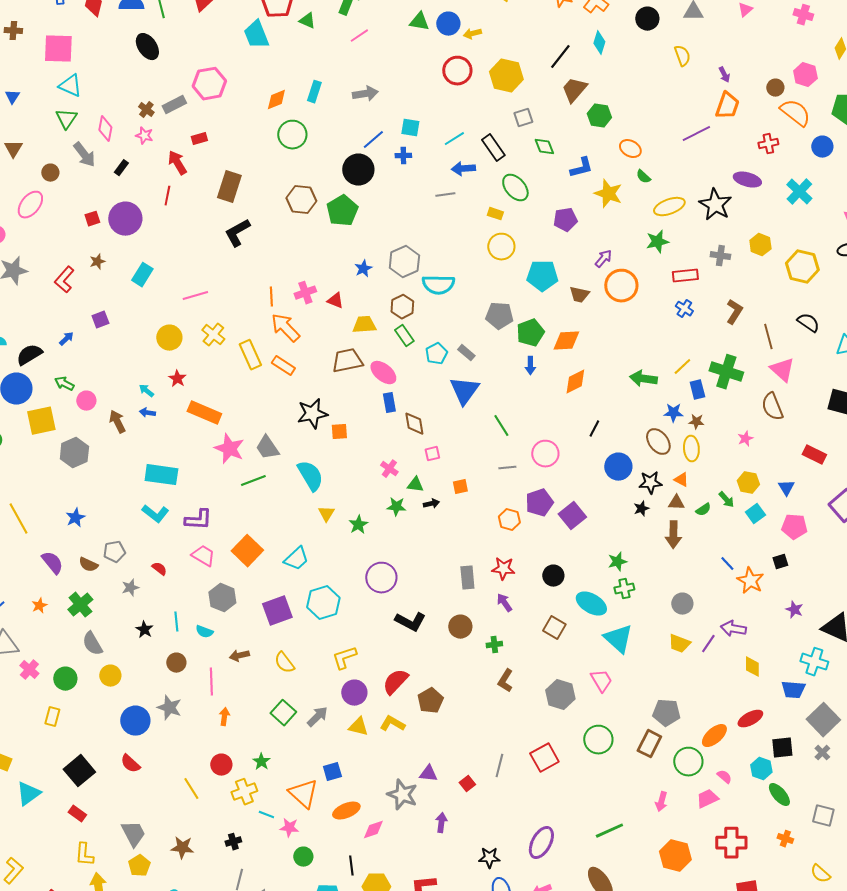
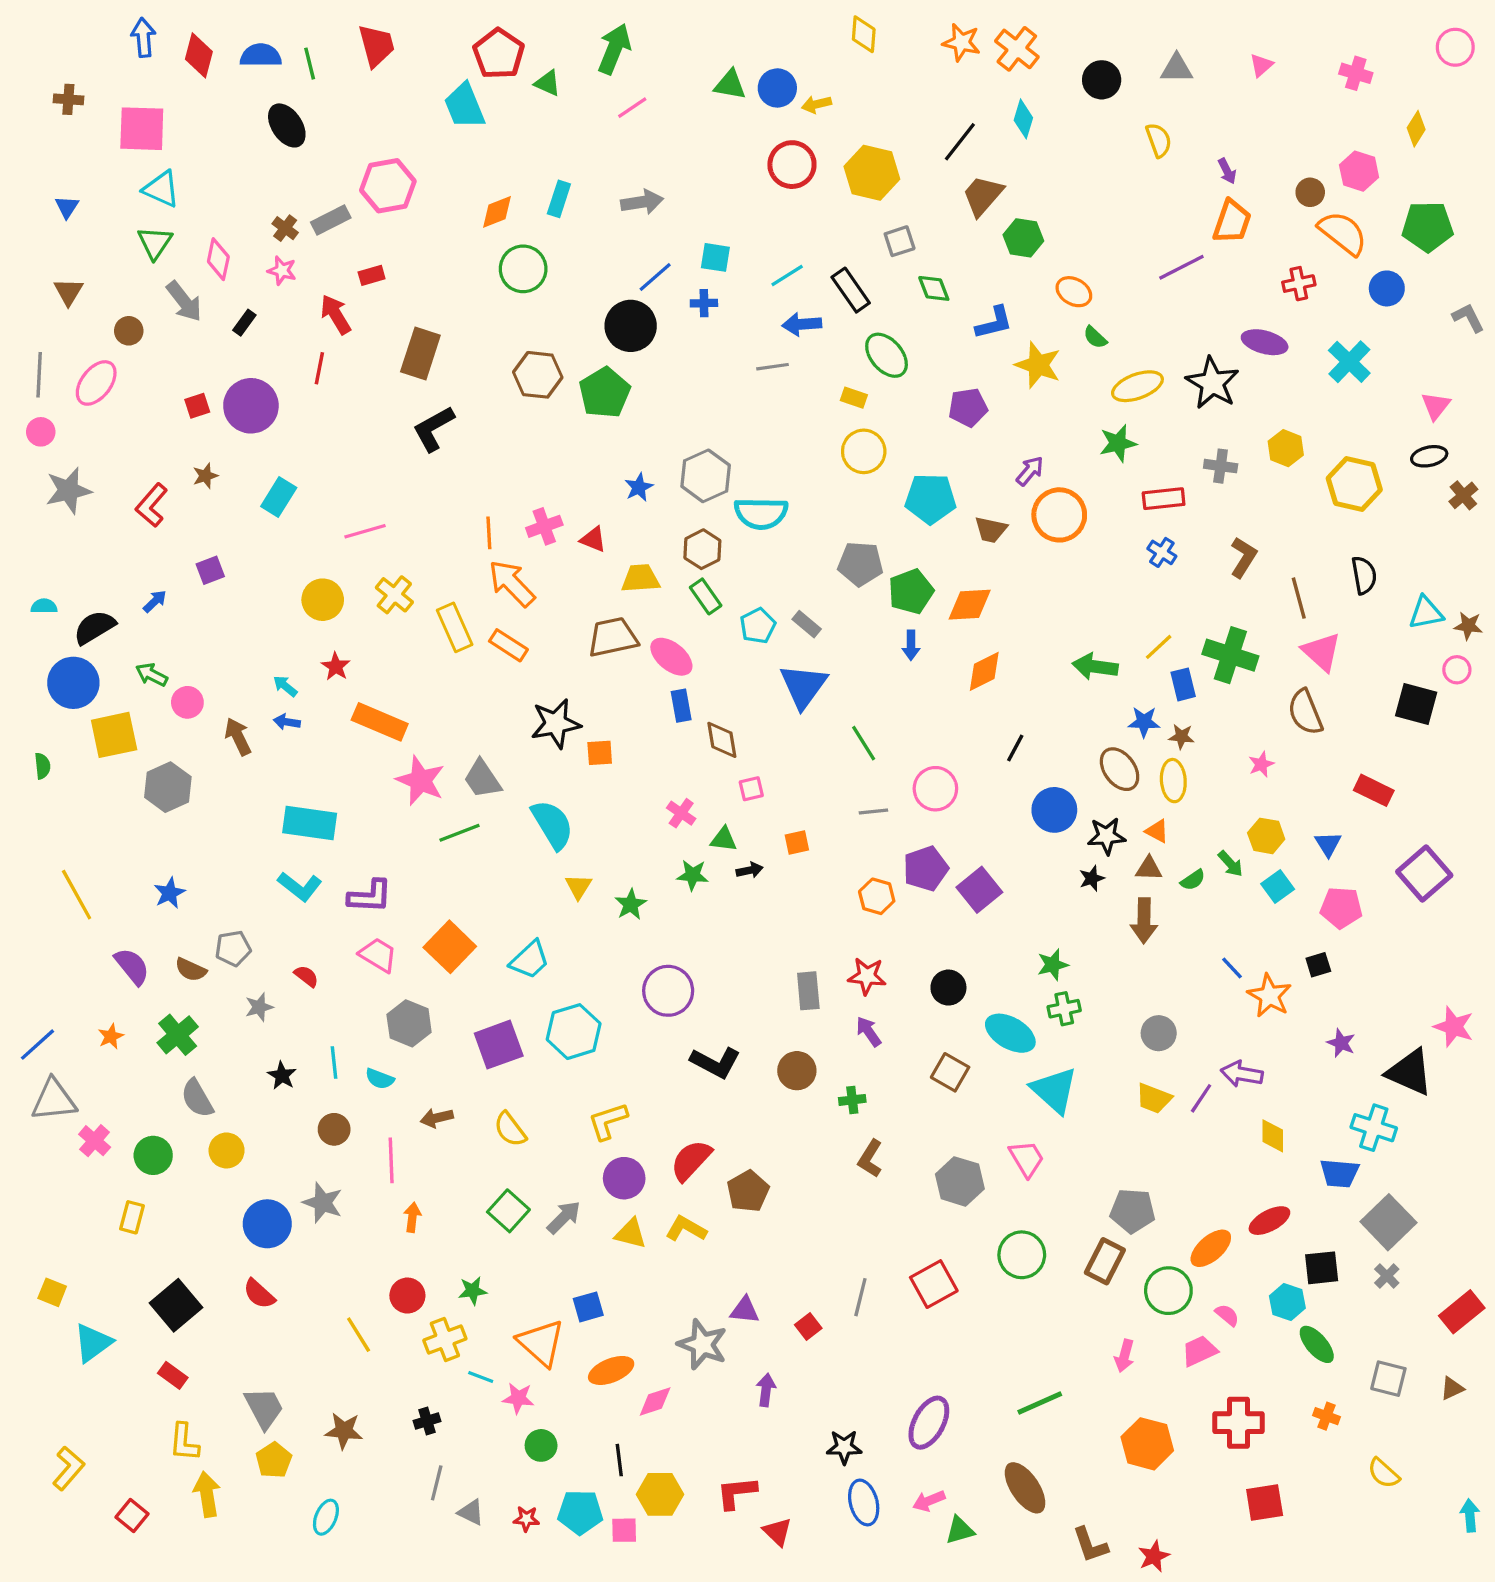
black semicircle: (808, 323) -> (1364, 575), turned 45
green star: (261, 762) -> (473, 1291), turned 30

